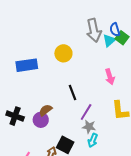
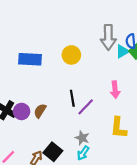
brown semicircle: (46, 110) -> (40, 111), turned -32
purple line: (86, 112) -> (86, 107), moved
purple circle: (41, 120) -> (22, 111), moved

